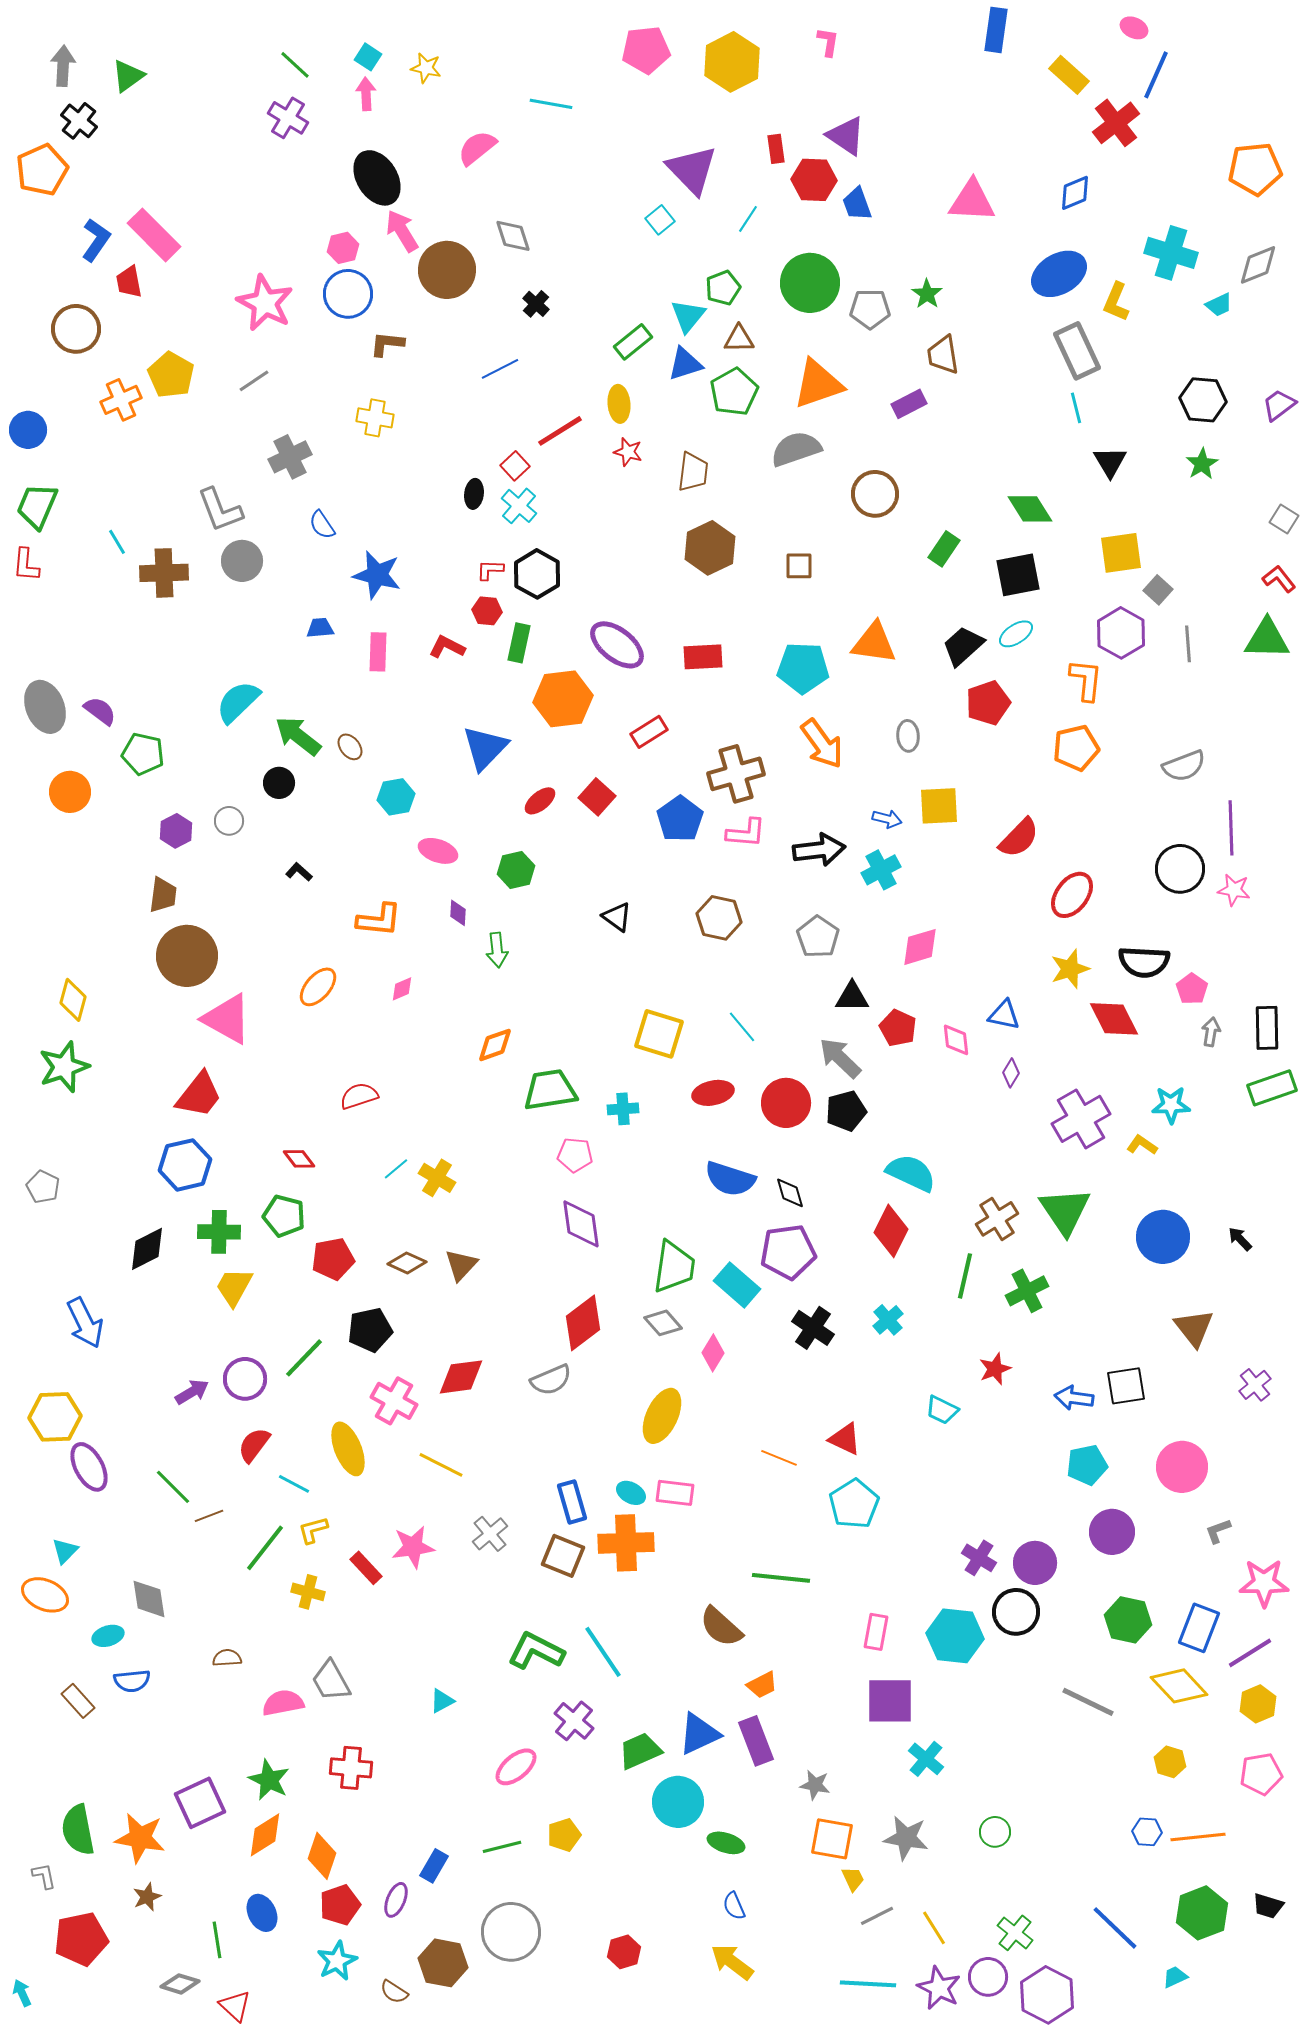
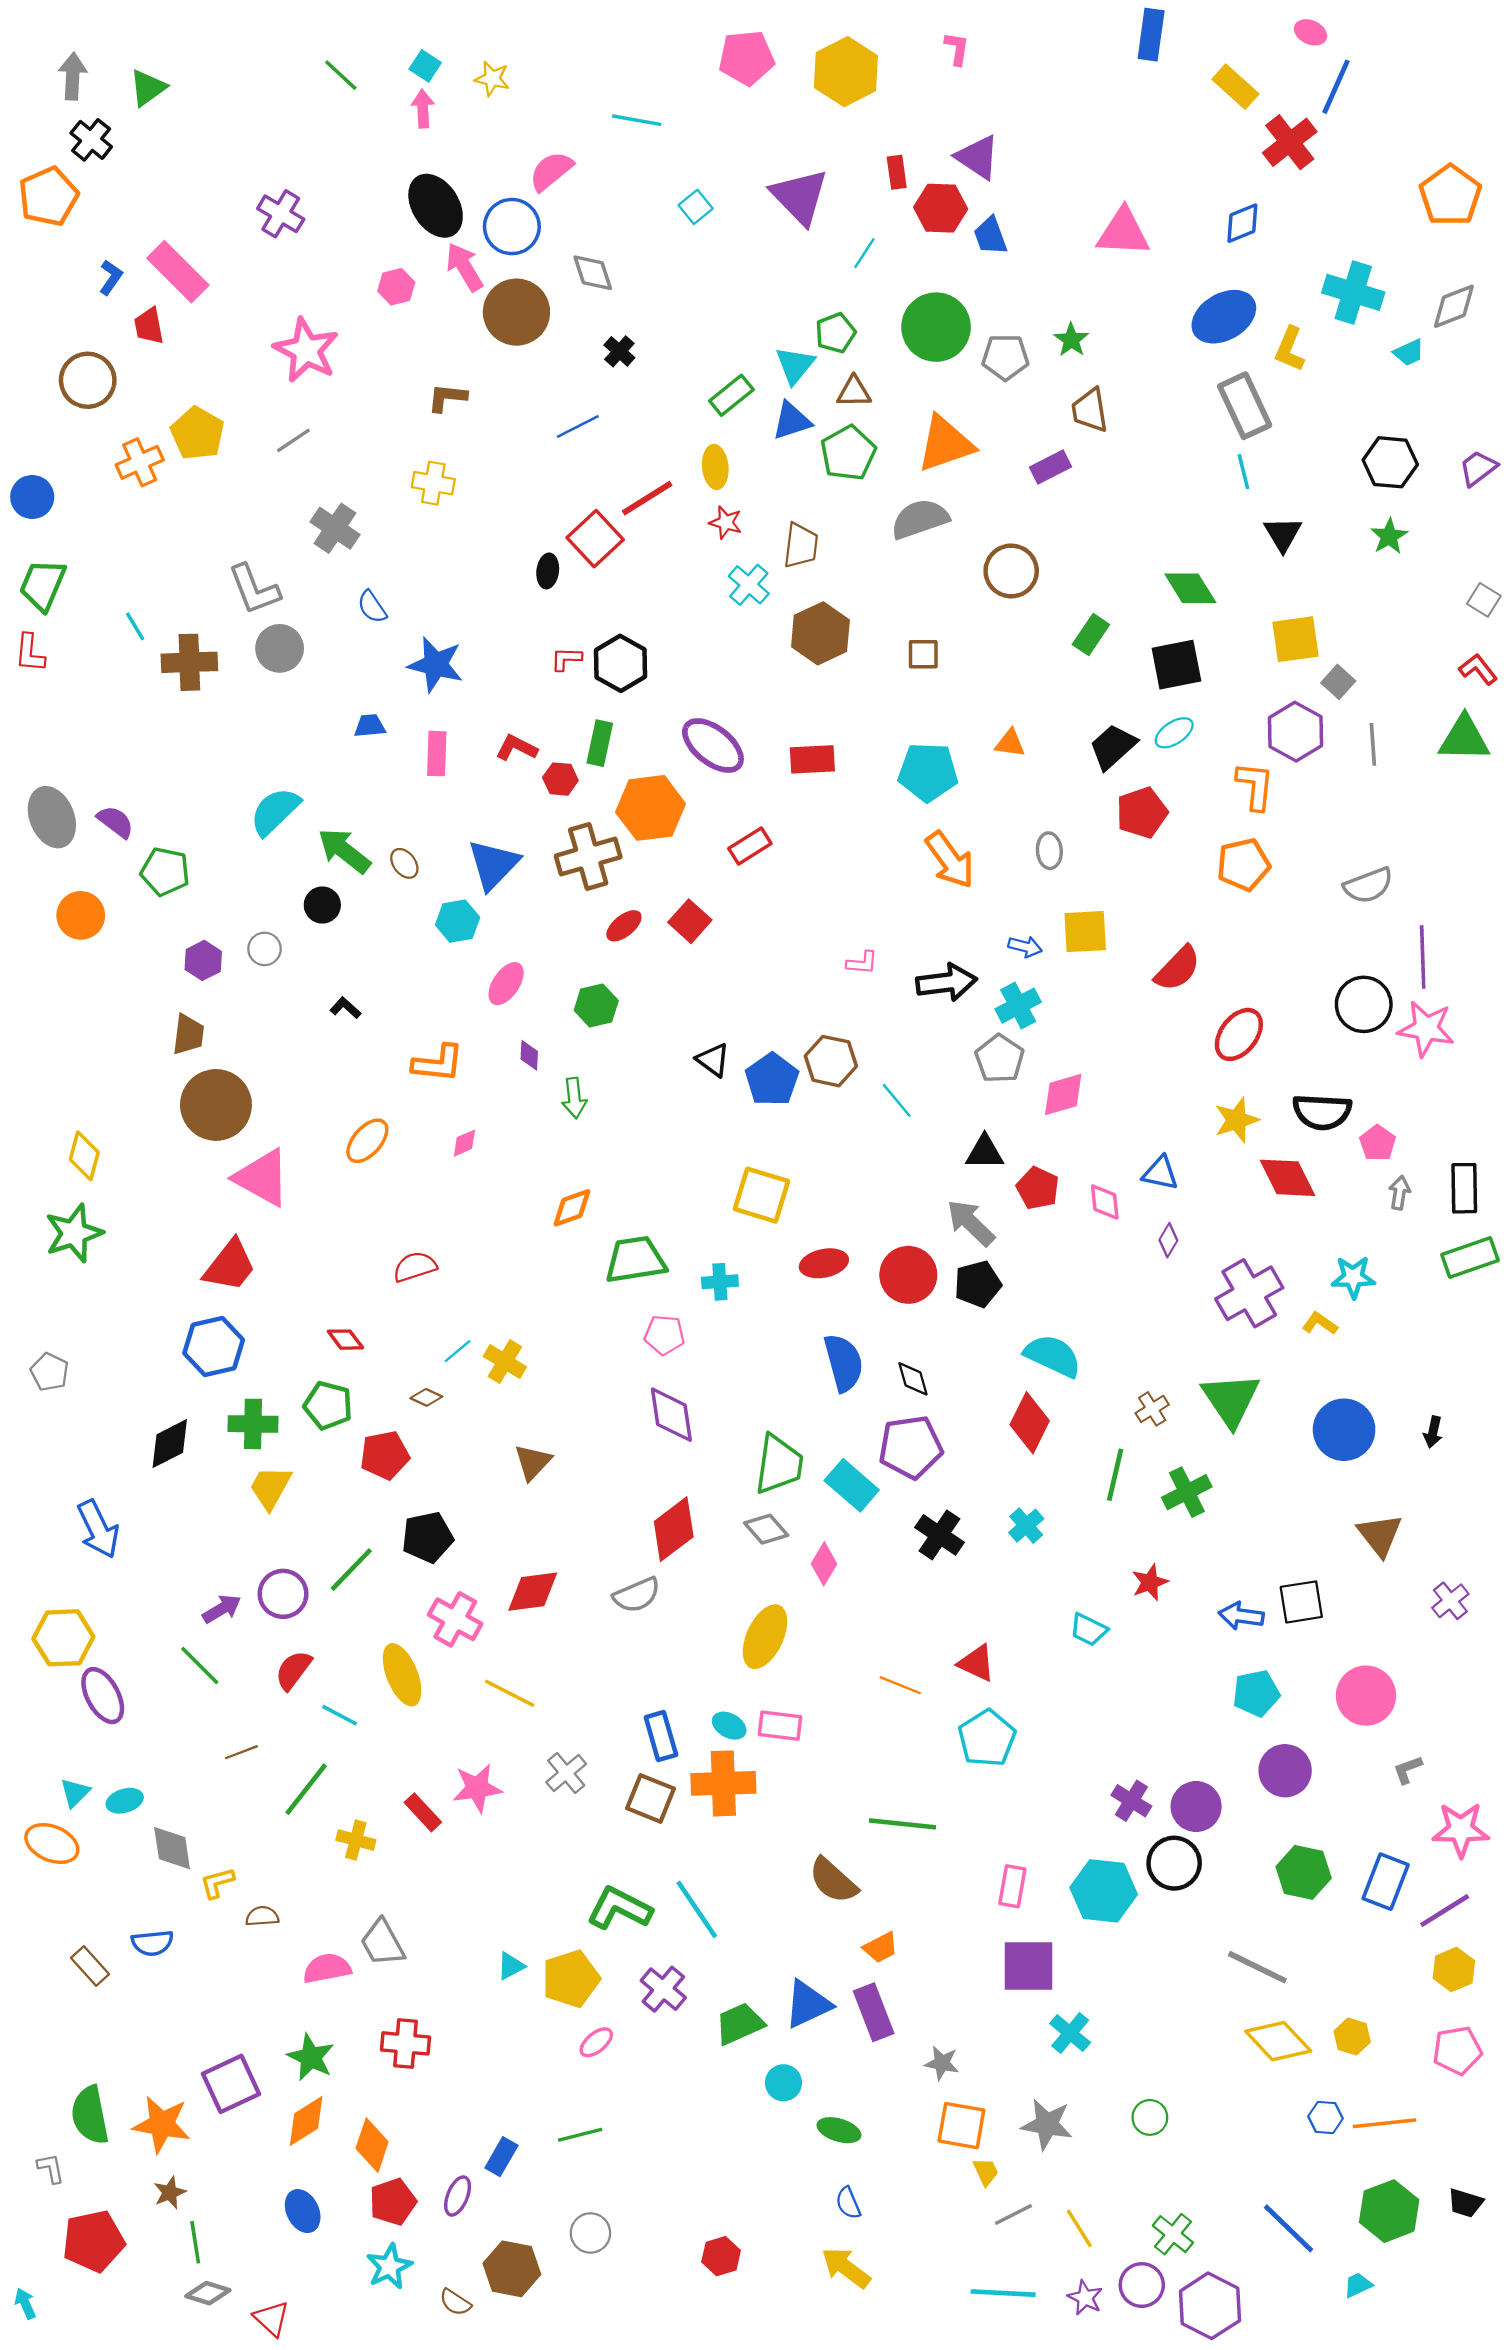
purple cross: (288, 118) -> (281, 214), moved
orange pentagon: (1255, 169) -> (1450, 195), turned -30
cyan square: (660, 220) -> (696, 207), moved
blue L-shape: (96, 240) -> (111, 277), size x0.7
blue circle: (348, 294) -> (512, 227), moved
gray cross: (290, 457) -> (335, 528), turned -30
red square: (515, 466) -> (595, 539), size x1.6
cyan cross: (519, 506) -> (749, 585), moved
red hexagon: (487, 611) -> (560, 779), moved
orange triangle: (874, 643) -> (1010, 743), size x0.6
blue triangle: (485, 748) -> (493, 865), moved
brown cross: (736, 774) -> (588, 856), moved
blue pentagon: (680, 819) -> (772, 1080), moved
pink L-shape: (746, 833) -> (862, 963), size x0.7
pink ellipse: (438, 851) -> (506, 984), turned -75
pink star: (1234, 890) -> (1426, 1029), size x1.5
gray pentagon: (818, 937) -> (1000, 1059), moved
cyan line: (742, 1027) -> (897, 1100), moved
blue semicircle: (730, 1179) -> (844, 1363), turned -123
brown cross: (997, 1219) -> (1152, 1409), size x0.7
black arrow: (1240, 1239) -> (1433, 1432), turned -124
brown diamond: (407, 1263) -> (426, 1397), moved, size x0.7
green line: (173, 1487) -> (200, 1666), moved
yellow L-shape: (313, 1530) -> (217, 1883), moved
cyan ellipse: (108, 1636) -> (125, 1801), moved
yellow diamond: (1179, 1686) -> (1278, 2041), moved
pink ellipse: (516, 1767) -> (596, 2042), size x0.7
cyan circle: (678, 1802) -> (783, 2083), size x0.6
yellow pentagon: (564, 1835) -> (571, 1979), moved, size x1.5
gray circle: (511, 1932) -> (590, 2233), size x0.6
green line: (217, 1940) -> (195, 2242), moved
purple star: (939, 1988) -> (1085, 2298), size x0.7

